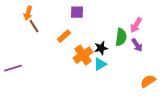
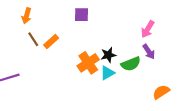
brown line: (34, 26) -> (33, 39), moved
orange rectangle: (64, 36) -> (51, 41), moved
green semicircle: (121, 37) -> (131, 64), moved, turned 60

